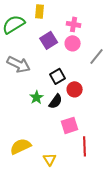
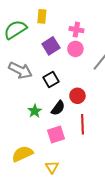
black square: (58, 76) -> (51, 79), moved
green star: (37, 97) -> (35, 111), moved
pink square: (70, 125) -> (56, 135), moved
red line: (85, 146) -> (83, 124), moved

